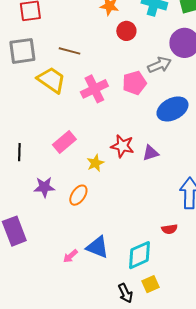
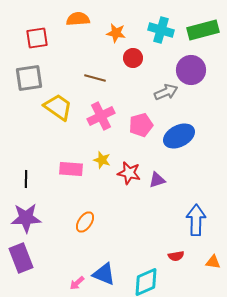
brown line: (69, 51) -> (95, 78), moved
pink pentagon: (134, 83) -> (141, 125), moved
pink rectangle: (64, 142) -> (71, 169), turned 45
yellow star: (95, 163) -> (102, 160), moved, turned -30
purple star: (44, 187) -> (26, 218), moved, size x1.4

